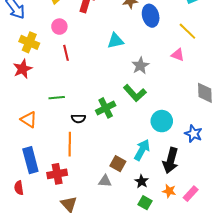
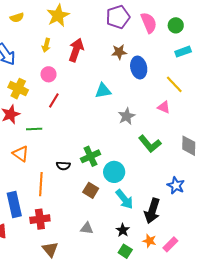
red line: (66, 53) -> (54, 100), turned 42
green L-shape: (135, 93) -> (150, 144), moved
green line: (57, 98) -> (34, 129), moved
orange triangle: (29, 120) -> (21, 154), moved
cyan circle: (162, 121) -> (114, 172), moved
orange line: (70, 144) -> (41, 184), moved
cyan arrow: (142, 150) -> (124, 199), turned 110
brown square: (118, 164) -> (91, 190), moved

